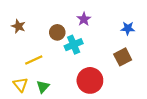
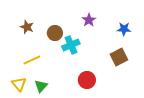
purple star: (84, 19) -> (89, 20), moved
brown star: (18, 26) -> (27, 27), moved
red circle: (90, 80) -> (87, 80), size x0.7

